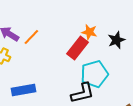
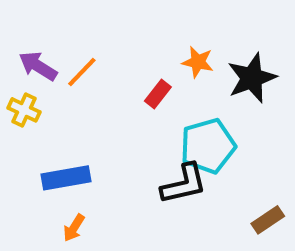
black star: (116, 40) -> (252, 78), size x1.4
red rectangle: (77, 48) -> (158, 94), moved, size x0.6

